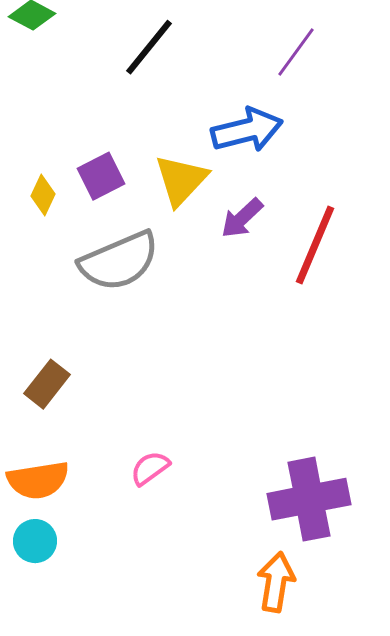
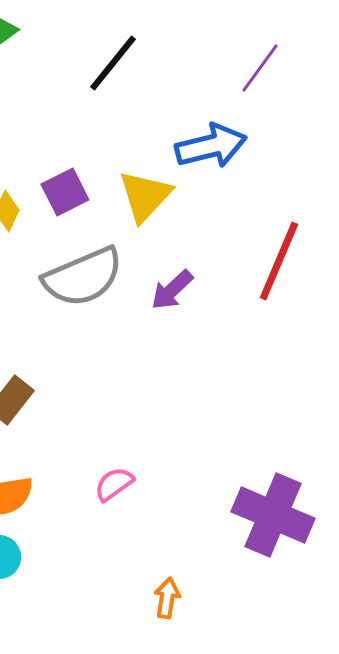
purple arrow: (242, 218) -> (172, 290), moved
purple cross: (309, 499) -> (273, 515), turned 34
orange arrow: (276, 582) -> (167, 598), moved, size x0.7

